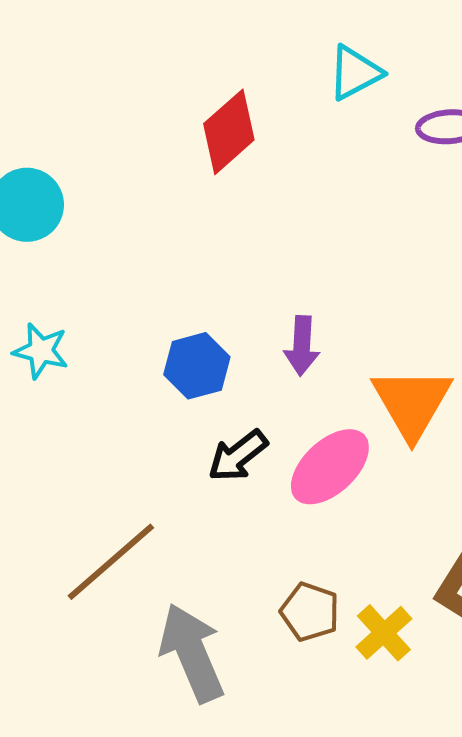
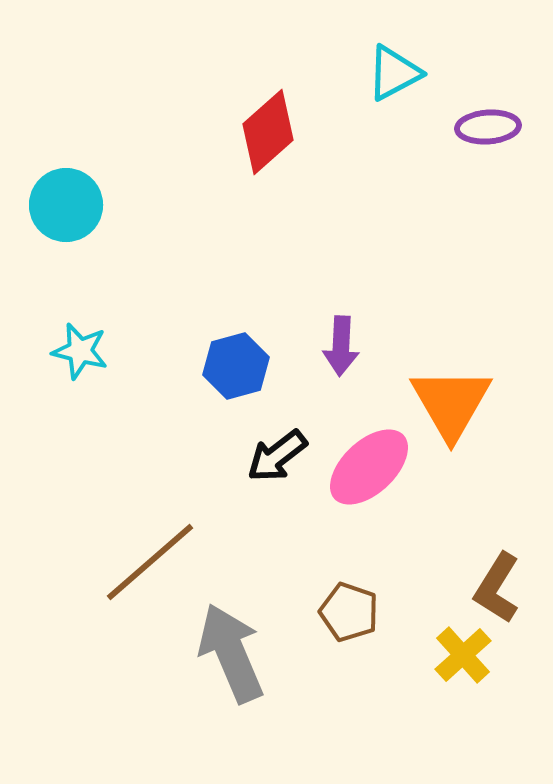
yellow cross: (384, 633) -> (463, 655), moved

